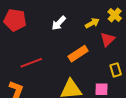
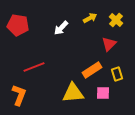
yellow arrow: (92, 23) -> (90, 18), moved
orange rectangle: (78, 54) -> (92, 70), moved

